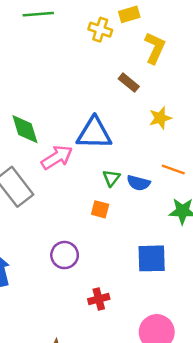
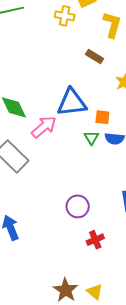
orange square: (100, 209) -> (102, 117), moved
purple circle: (65, 255) -> (78, 206), moved

